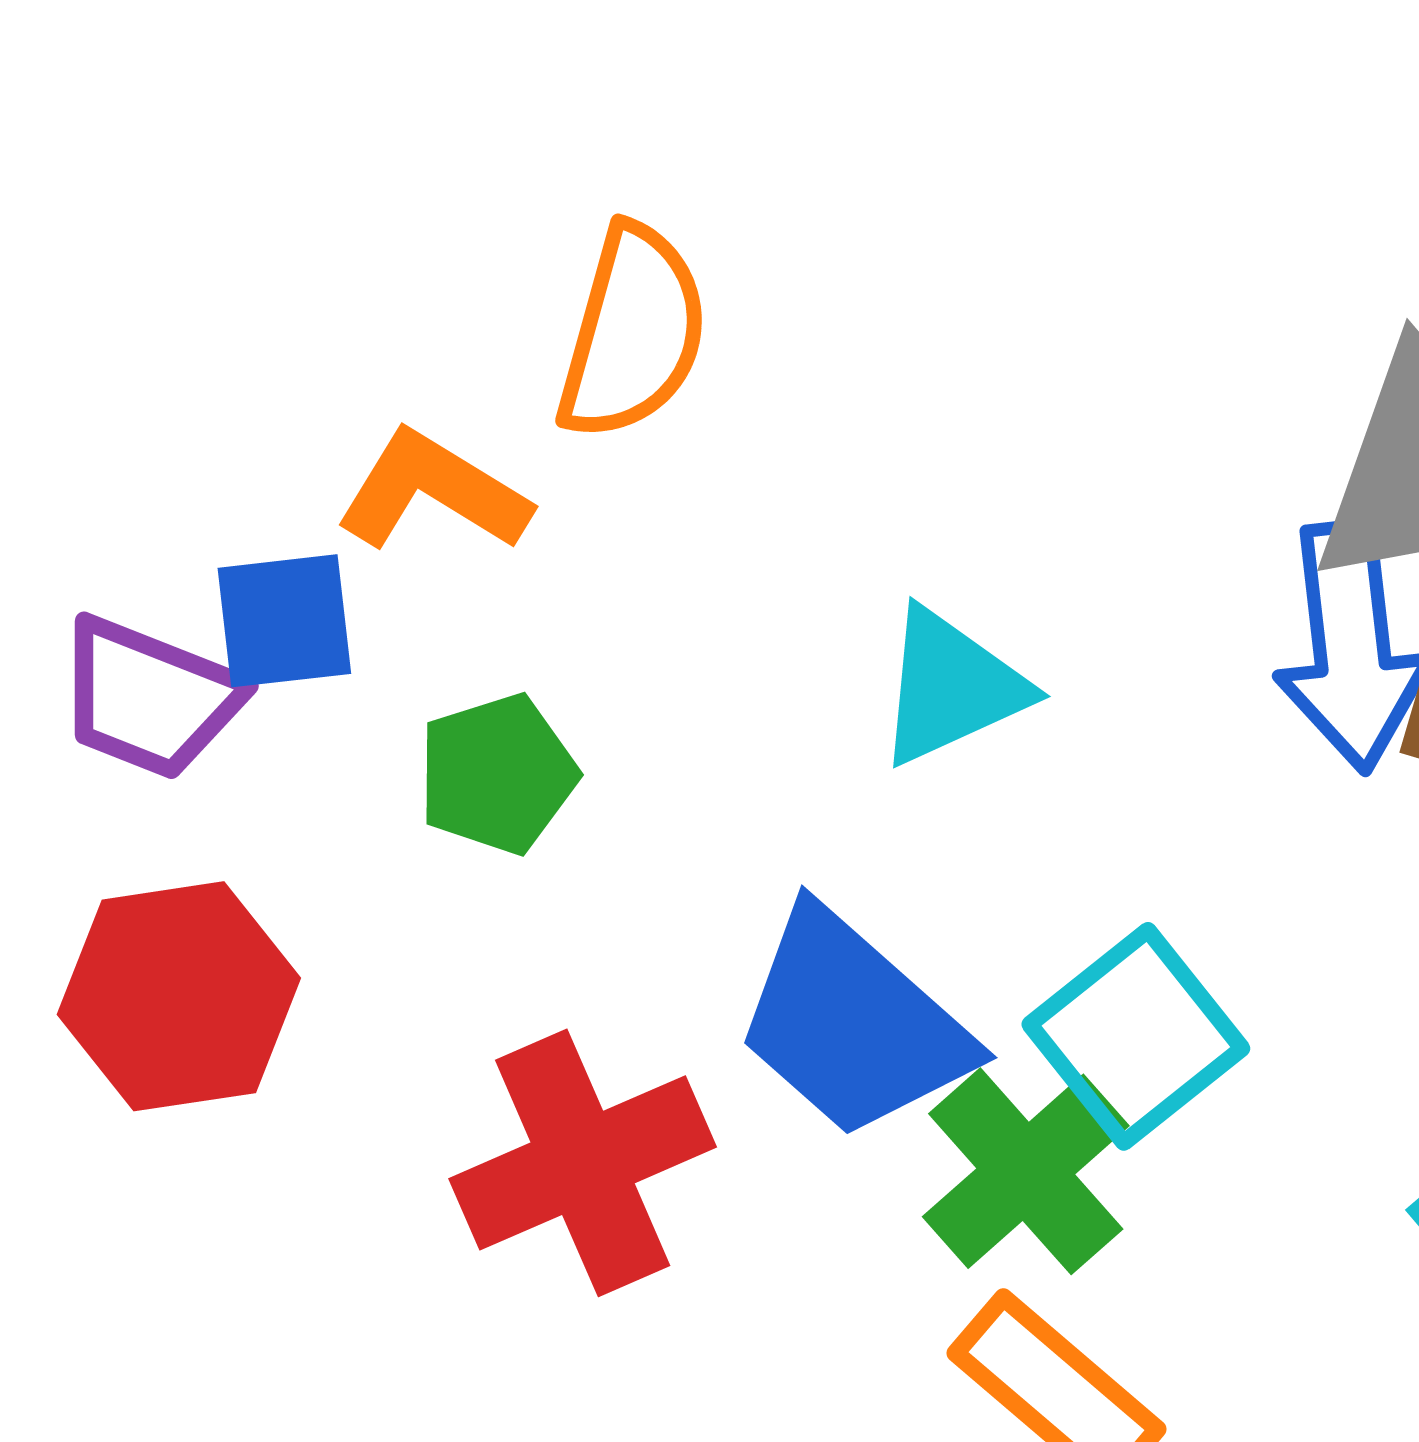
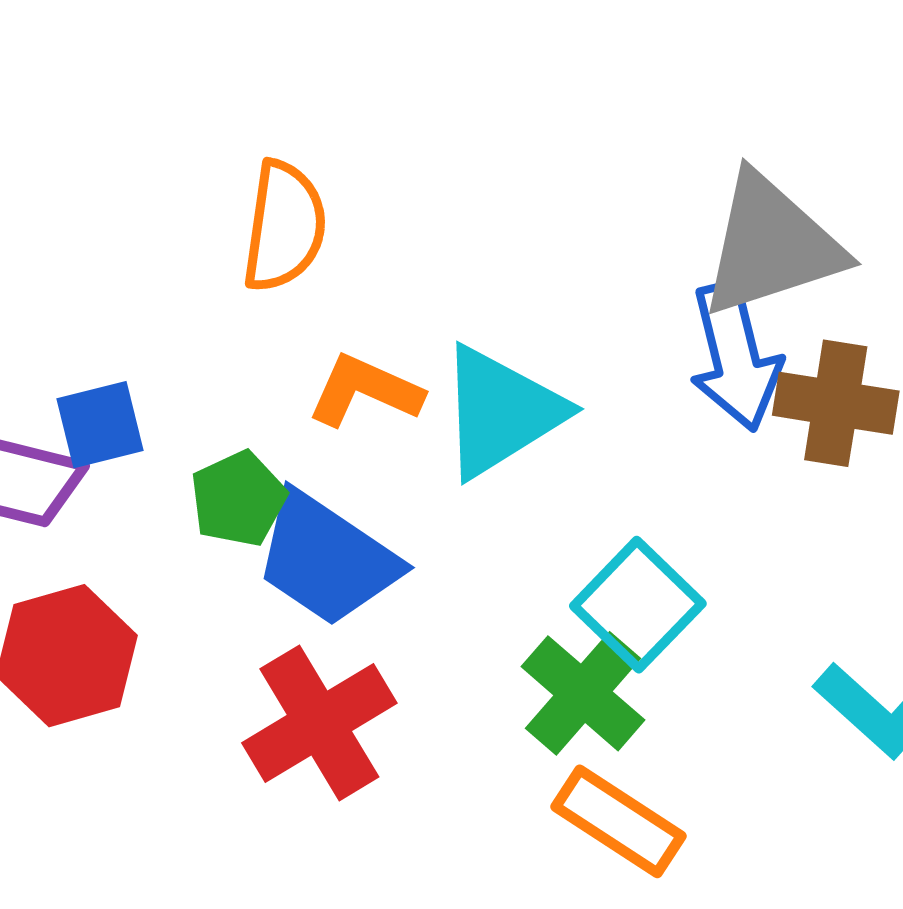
orange L-shape: (433, 492) -> (365, 391), moved
cyan triangle: (951, 687) -> (501, 412), size x1.4
blue trapezoid: (853, 1024) -> (327, 559), moved

